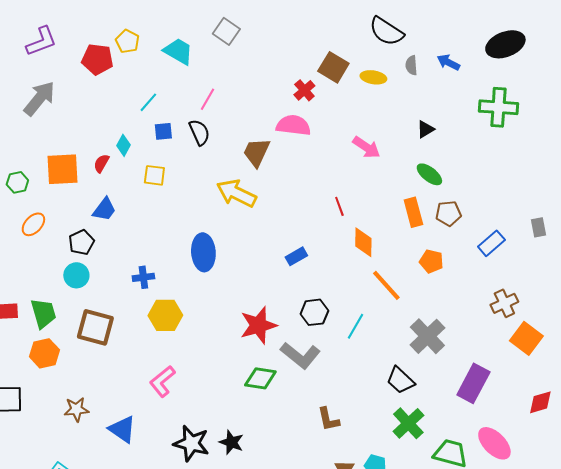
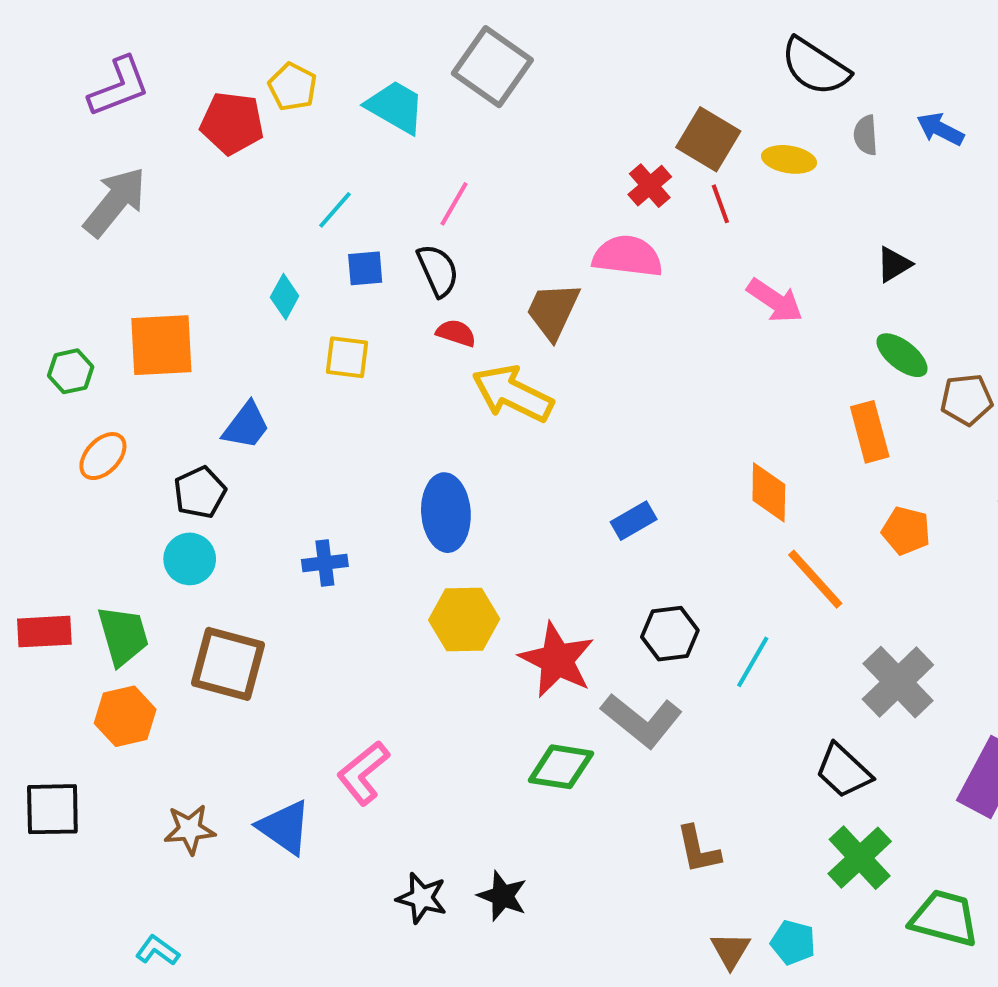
gray square: (226, 31) -> (492, 67), size x1.4
red semicircle: (101, 163) -> (456, 333), moved, turned 78
red line: (339, 206) -> (720, 204), moved
brown pentagon: (448, 213) -> (967, 400), moved
yellow hexagon: (165, 315) -> (464, 619), moved
red star: (258, 325) -> (557, 660), turned -30
blue triangle: (122, 429) -> (285, 827), moved
black star: (191, 443) -> (422, 898), size x0.7

